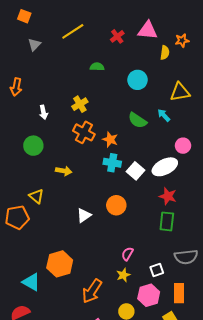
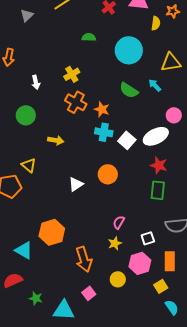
cyan circle: (138, 80) -> (129, 50), size x1.4
orange arrow: (92, 291) -> (84, 259), turned -50

